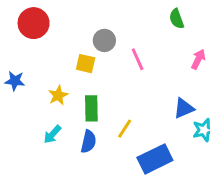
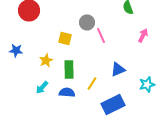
gray circle: (104, 40) -> (87, 22), moved
blue triangle: (184, 108) -> (118, 69), moved
blue semicircle: (88, 142) -> (67, 92), turned -98

